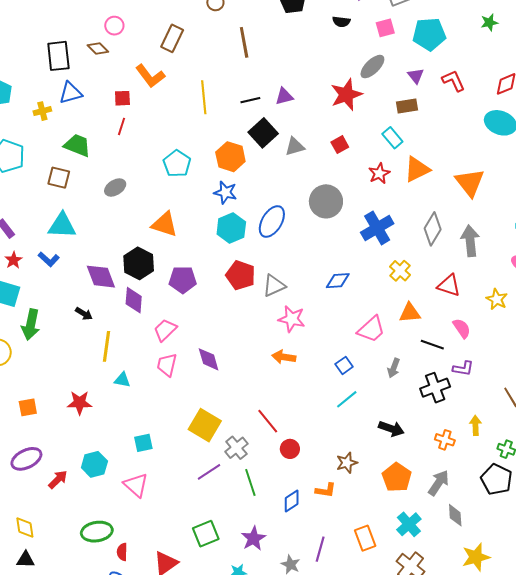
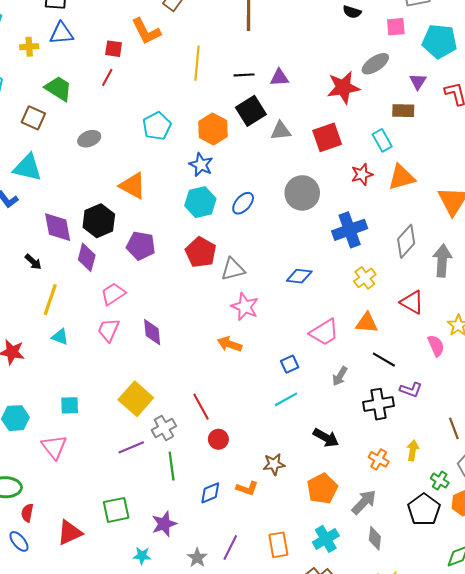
red square: (340, 145) -> (327, 137), size x1.6
blue ellipse: (272, 222) -> (243, 203), size x0.7
pink semicircle: (462, 328) -> (436, 346), moved

